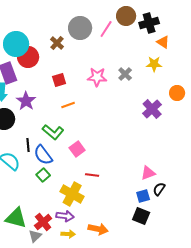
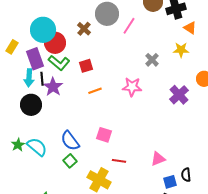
pink line: (106, 29) -> (129, 26), moved
pink star: (97, 77) -> (132, 87), moved
green L-shape: (53, 132) -> (59, 63), moved
black line: (28, 145) -> (42, 79), moved
pink square: (77, 149) -> (104, 135), turned -35
pink triangle: (148, 173) -> (158, 159), moved
black semicircle: (159, 189) -> (186, 175), turned -40

